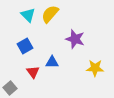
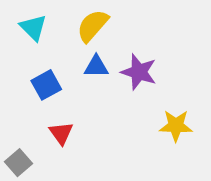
cyan triangle: (28, 15) -> (33, 28), moved
blue triangle: (52, 62) -> (96, 66), moved

